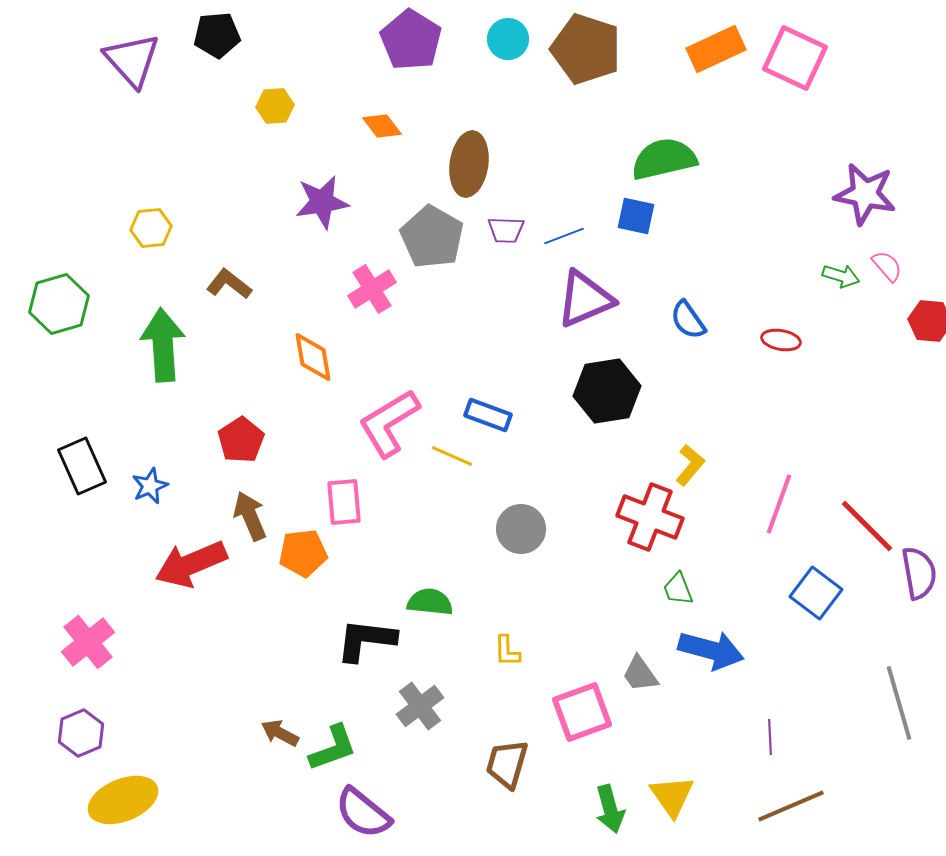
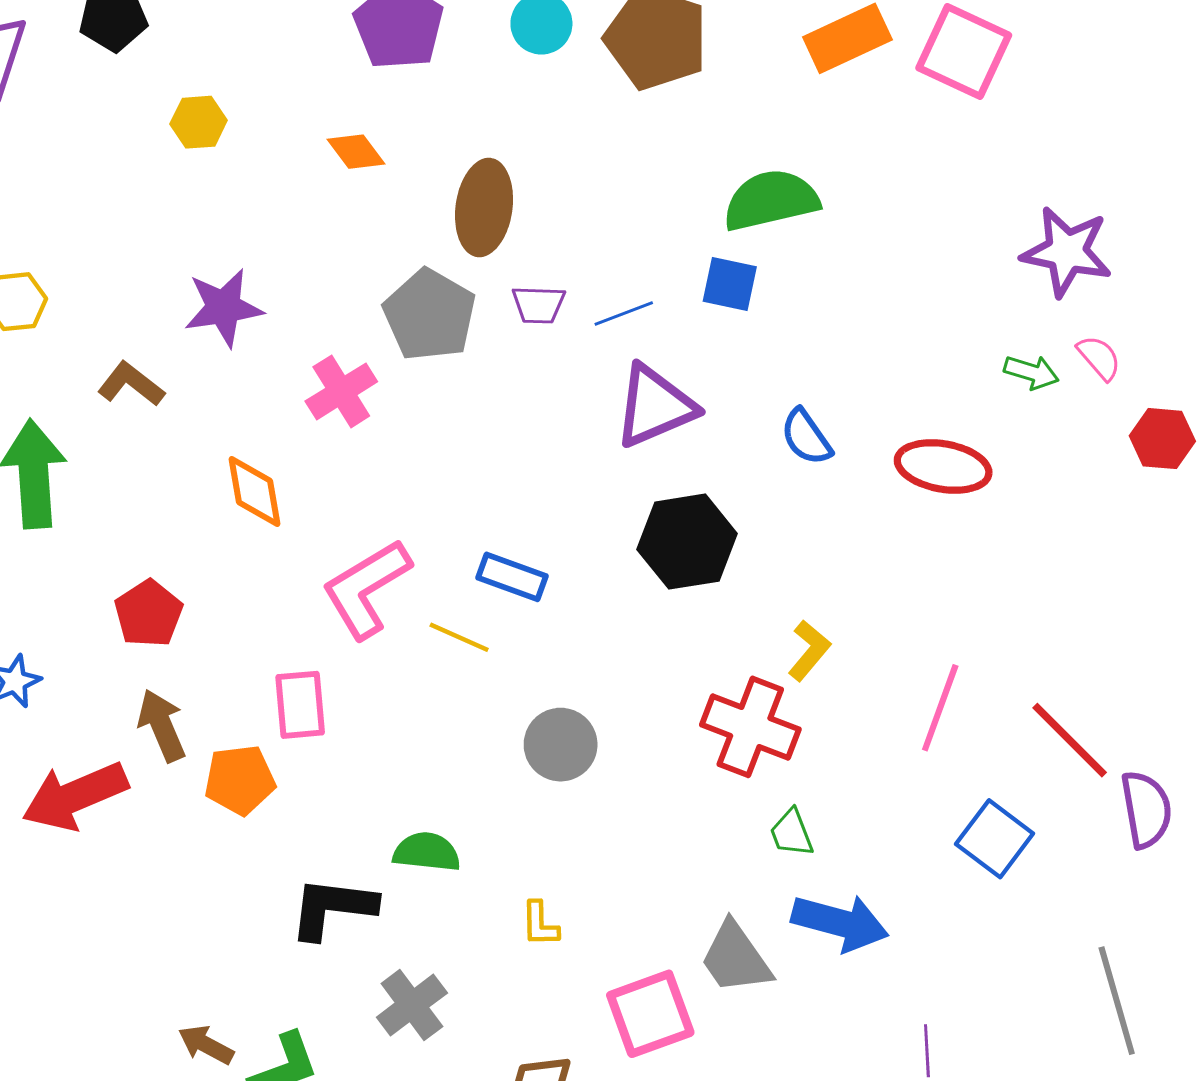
purple star: (322, 202) -> (224, 308), moved
red ellipse: (781, 340) -> (943, 466), size x1.6
gray trapezoid: (640, 674) -> (736, 958), size x1.4

